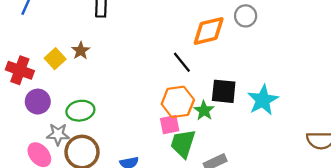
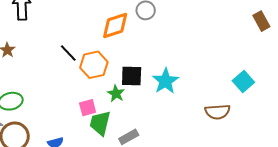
black line: (182, 62) -> (68, 53), moved
orange hexagon: (178, 102) -> (94, 65), moved

